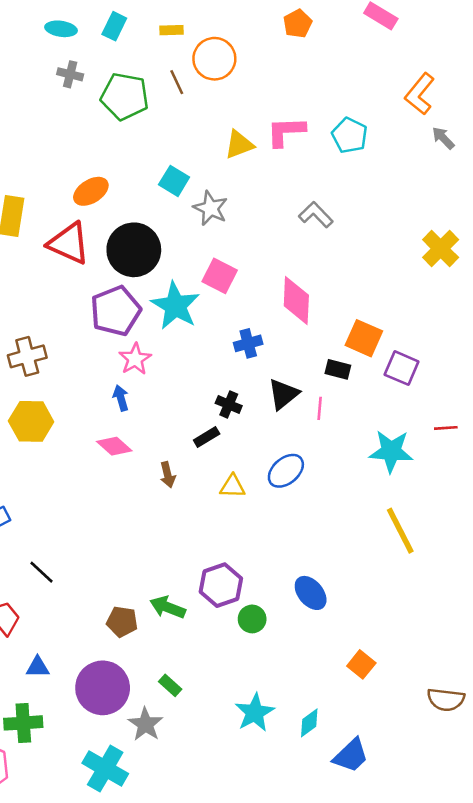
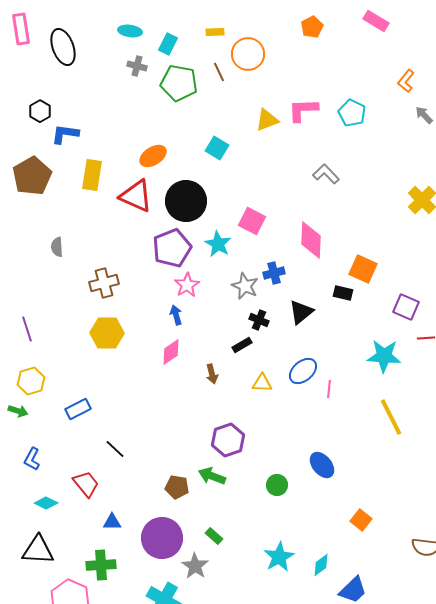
cyan rectangle: (114, 26) -> (168, 44), moved
orange L-shape: (420, 94) -> (406, 81), size x0.7
gray star: (210, 208) -> (245, 286), moved
cyan star: (175, 306) -> (218, 244), size x0.7
purple square: (402, 368) -> (406, 307), moved
pink line: (320, 408) -> (329, 389), moved
pink diamond: (114, 446) -> (171, 352), turned -76
purple hexagon: (221, 585) -> (228, 440), moved

